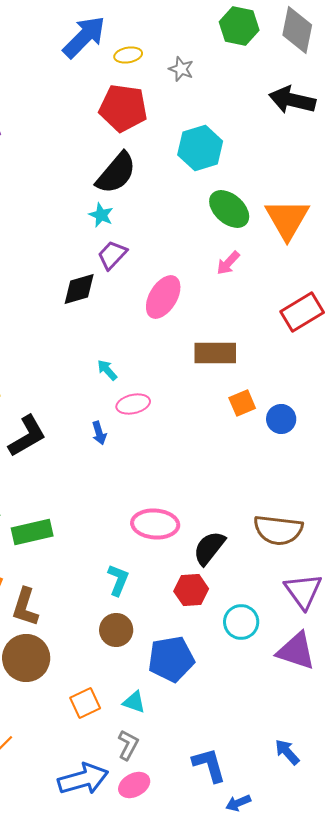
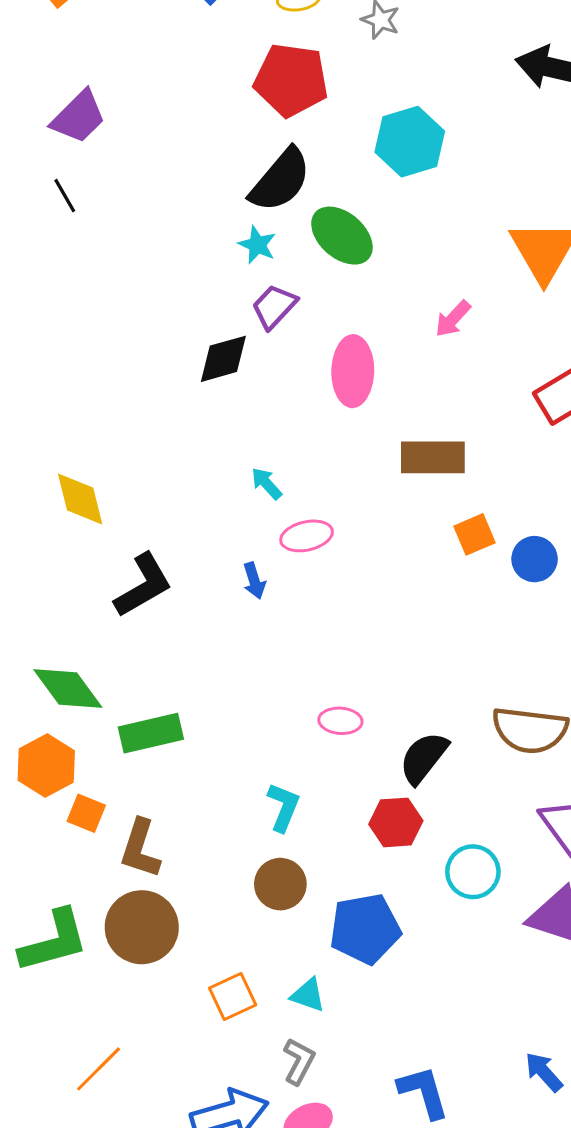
green ellipse: (229, 209) -> (342, 236), moved
pink ellipse: (163, 297) -> (353, 371), turned -30
pink ellipse: (155, 524) -> (340, 721), size x0.6

